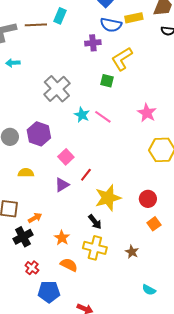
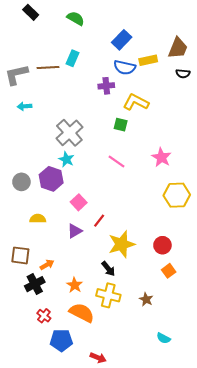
yellow L-shape: (122, 59) -> (136, 102), turned 60
cyan star: (82, 115) -> (66, 159), moved
orange semicircle: (69, 265) -> (82, 313), size x1.4

